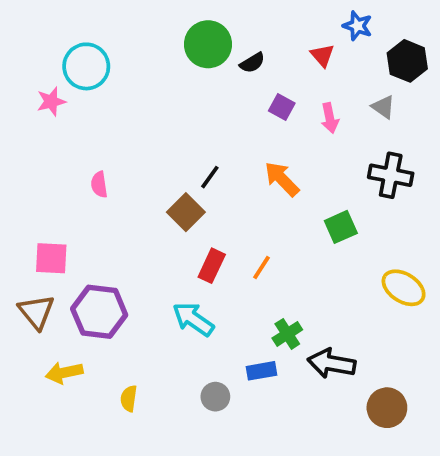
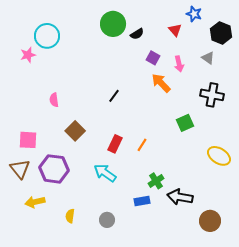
orange arrow: (282, 179) -> (161, 83), moved
brown square: (186, 212) -> (75, 131), moved
gray circle: (215, 397) -> (107, 220), moved

